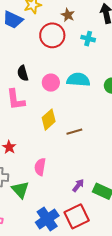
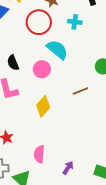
cyan semicircle: (78, 80) -> (57, 50), moved, turned 40
brown line: (74, 132) -> (80, 91), moved
purple arrow: (78, 185) -> (68, 168), moved

